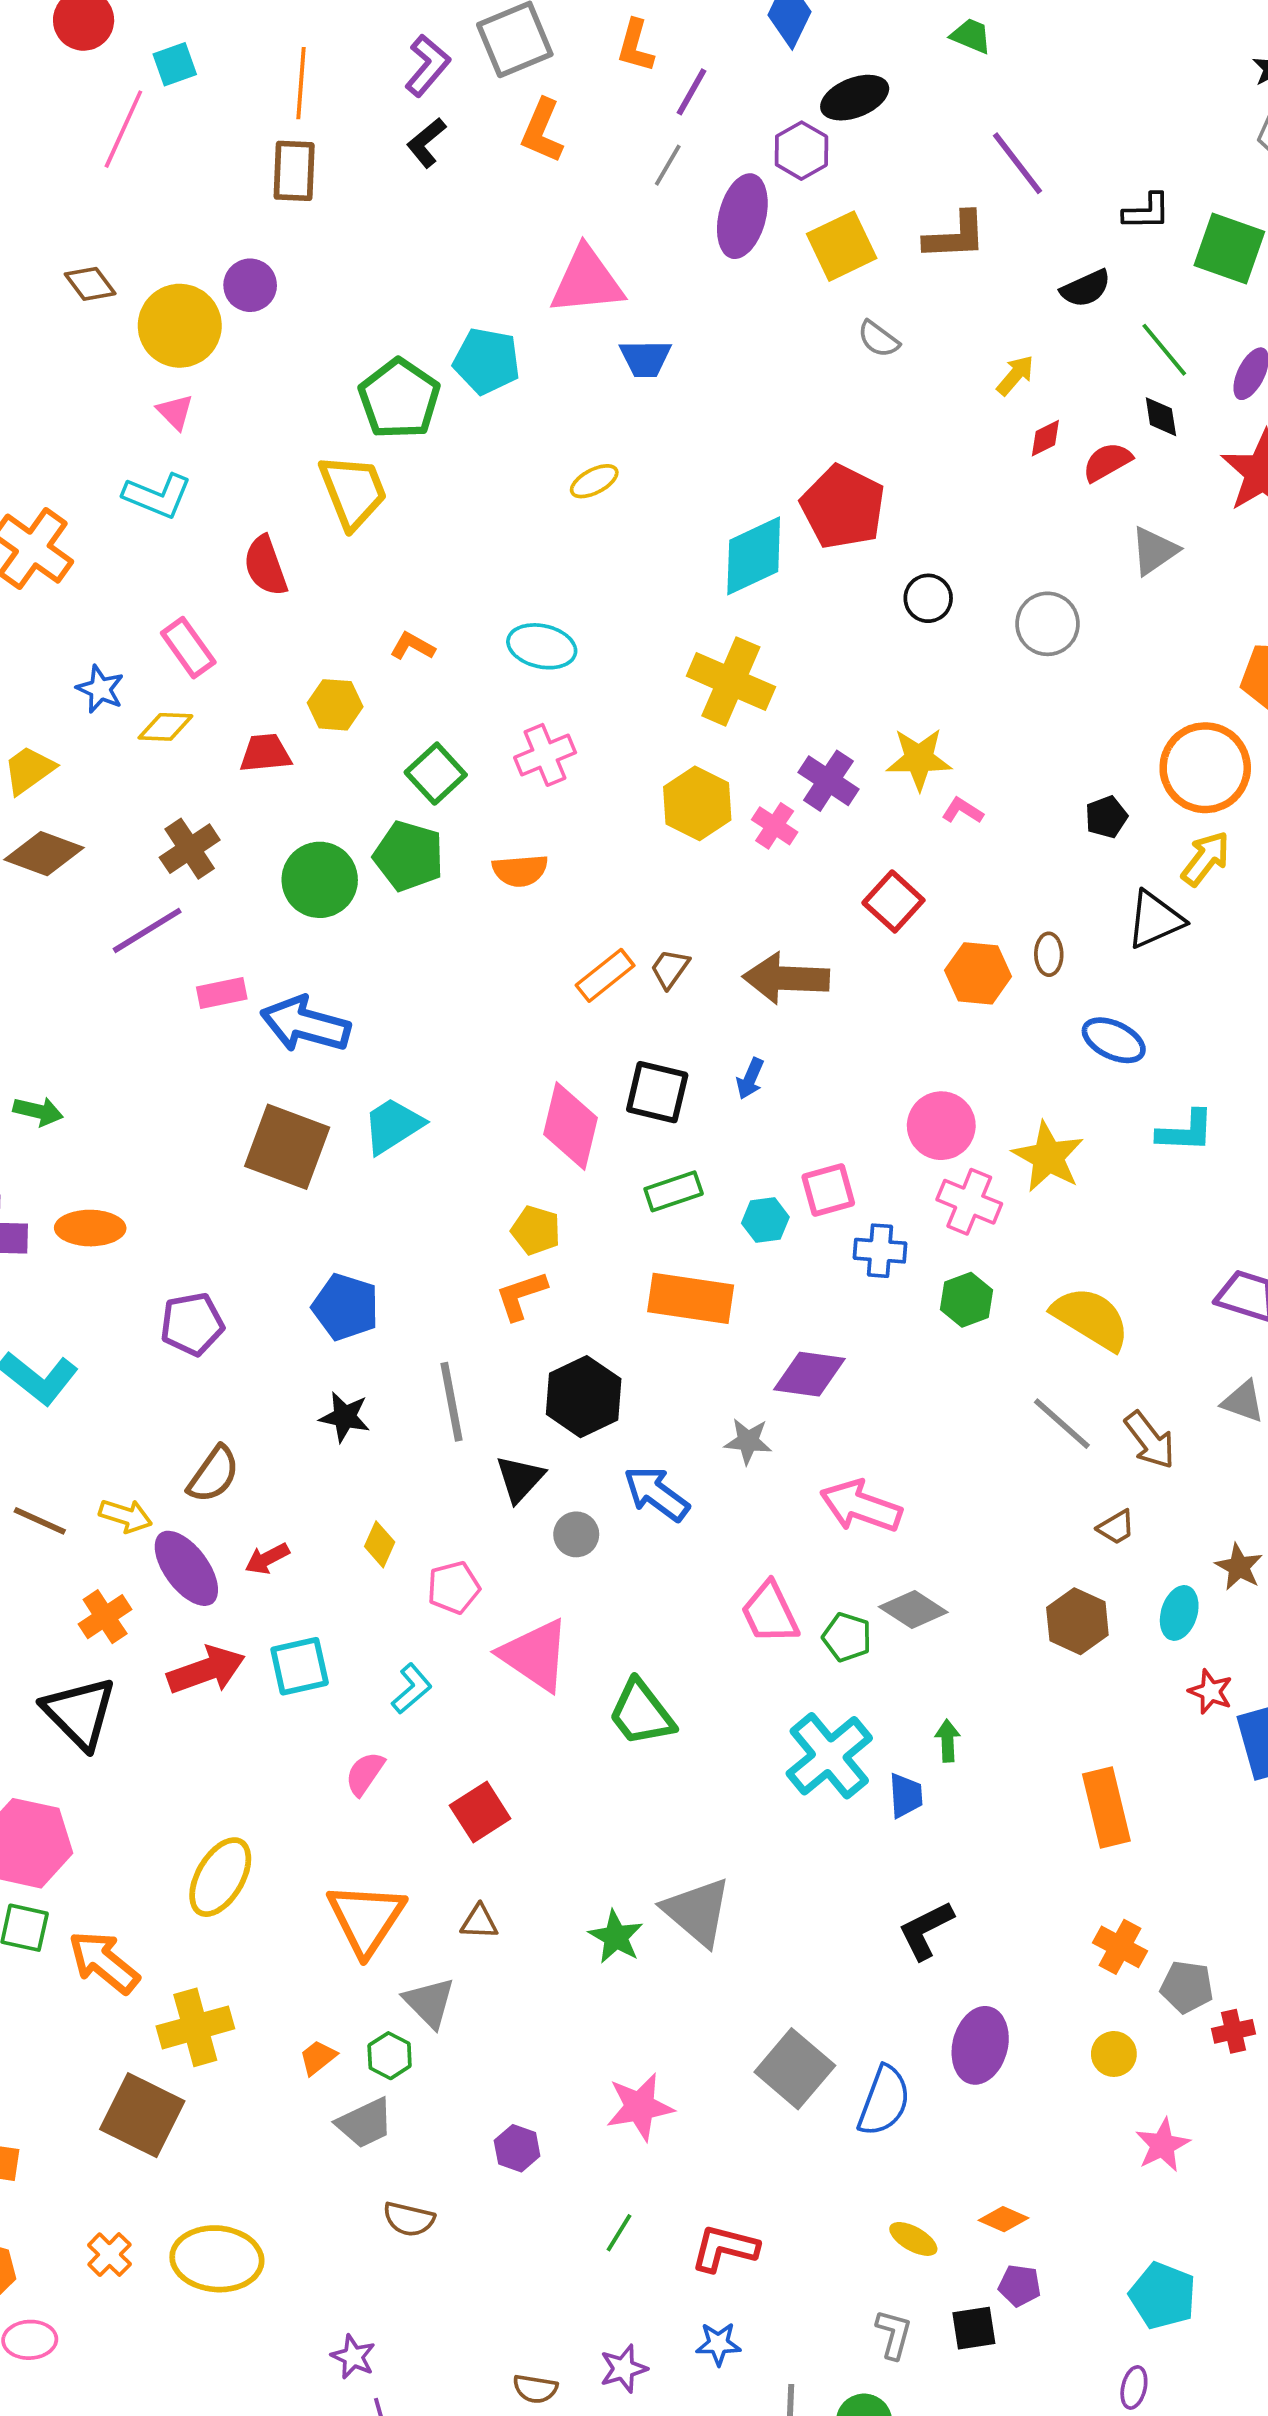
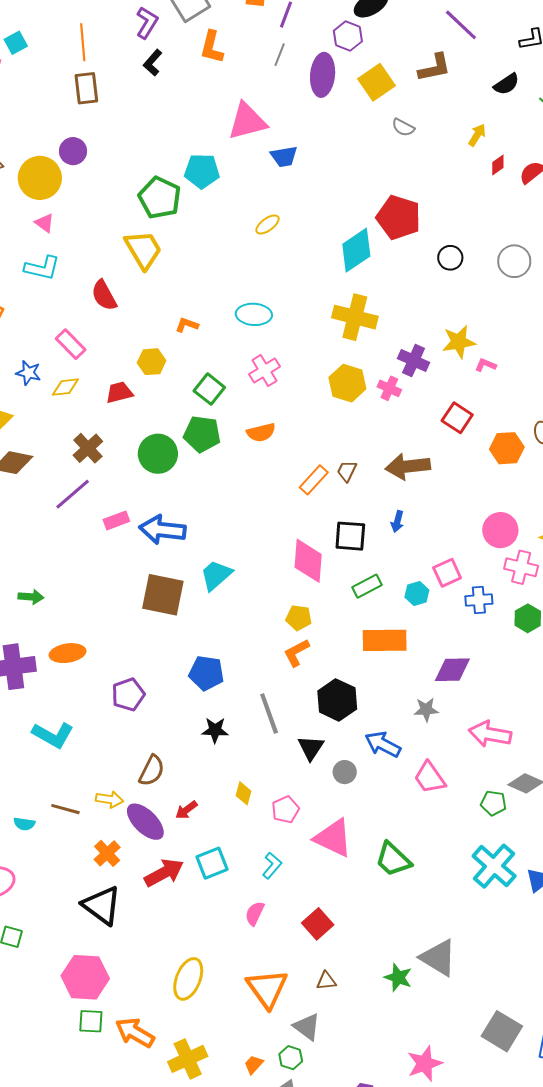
pink trapezoid: (770, 1613) -> (430, 778), moved

